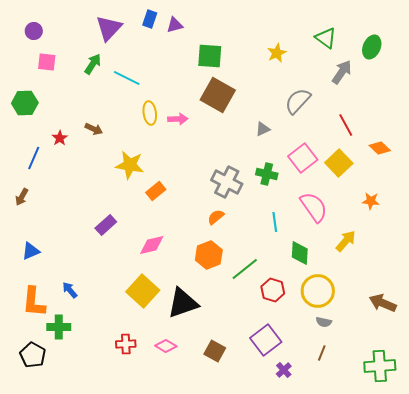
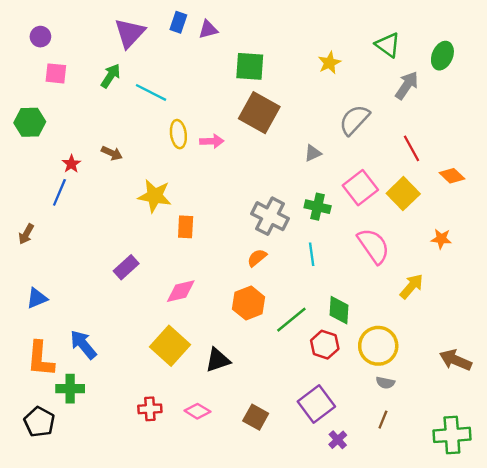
blue line: (34, 158) -> (59, 192), moved
orange rectangle: (156, 191) -> (186, 227), turned -48
cyan line: (275, 222) -> (312, 254), moved
green diamond: (300, 253) -> (339, 310), moved
blue arrow: (70, 290) -> (83, 345), size x1.5
black triangle: (183, 303) -> (218, 360), size x0.7

